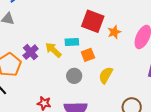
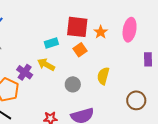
cyan rectangle: (72, 42) -> (51, 43), moved
orange square: (88, 55) -> (80, 50), moved

